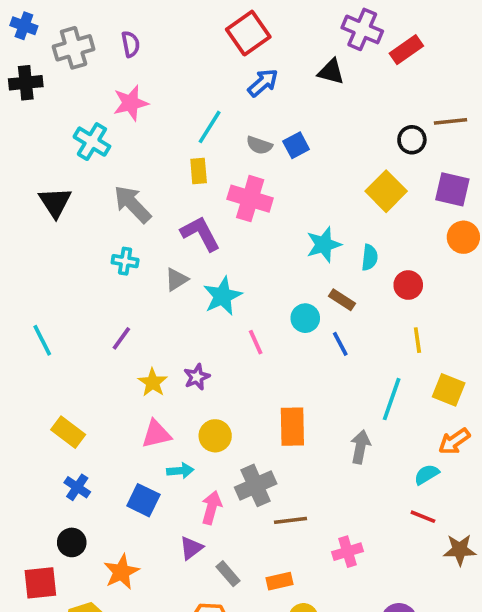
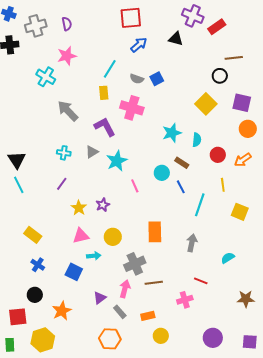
red square: (248, 33) -> (131, 18), turned 30
brown line: (451, 121) -> (234, 58), moved
black triangle: (55, 202) -> (17, 160), moved
cyan cross: (125, 261) -> (64, 153), moved
cyan line: (392, 399) -> (200, 205), moved
orange arrow: (454, 441) -> (243, 160), moved
pink arrow: (211, 508) -> (125, 289), moved
red line: (423, 517) -> (201, 281), moved

